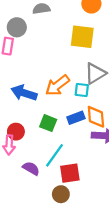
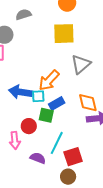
cyan square: (82, 90) -> (38, 96), moved
blue rectangle: (76, 118) -> (57, 103), moved
red circle: (16, 132) -> (29, 126), moved

